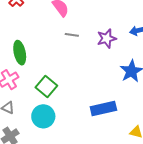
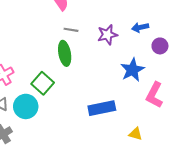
green ellipse: (20, 53) -> (65, 53), moved
cyan circle: (43, 116) -> (26, 106), moved

